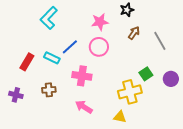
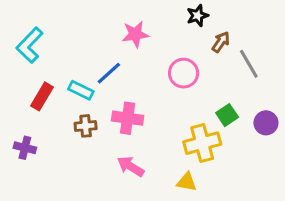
cyan L-shape: (49, 18) -> (30, 45), moved
pink star: (100, 22) -> (135, 34), moved
brown arrow: (134, 33) -> (221, 42), moved
pink circle: (99, 47) -> (184, 73), moved
brown cross: (49, 90) -> (86, 126), moved

